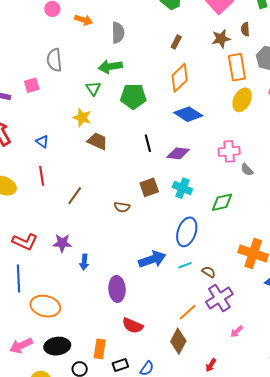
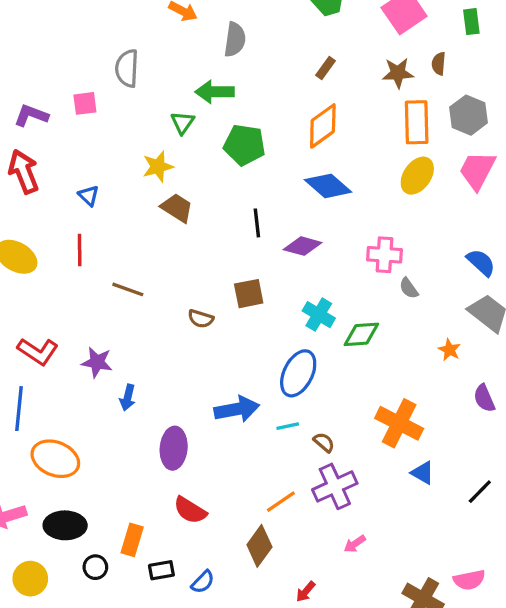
yellow star: (82, 118) -> (158, 167), turned 30
cyan cross: (182, 188) -> (319, 315), moved
brown line: (75, 196) -> (128, 289), turned 66

